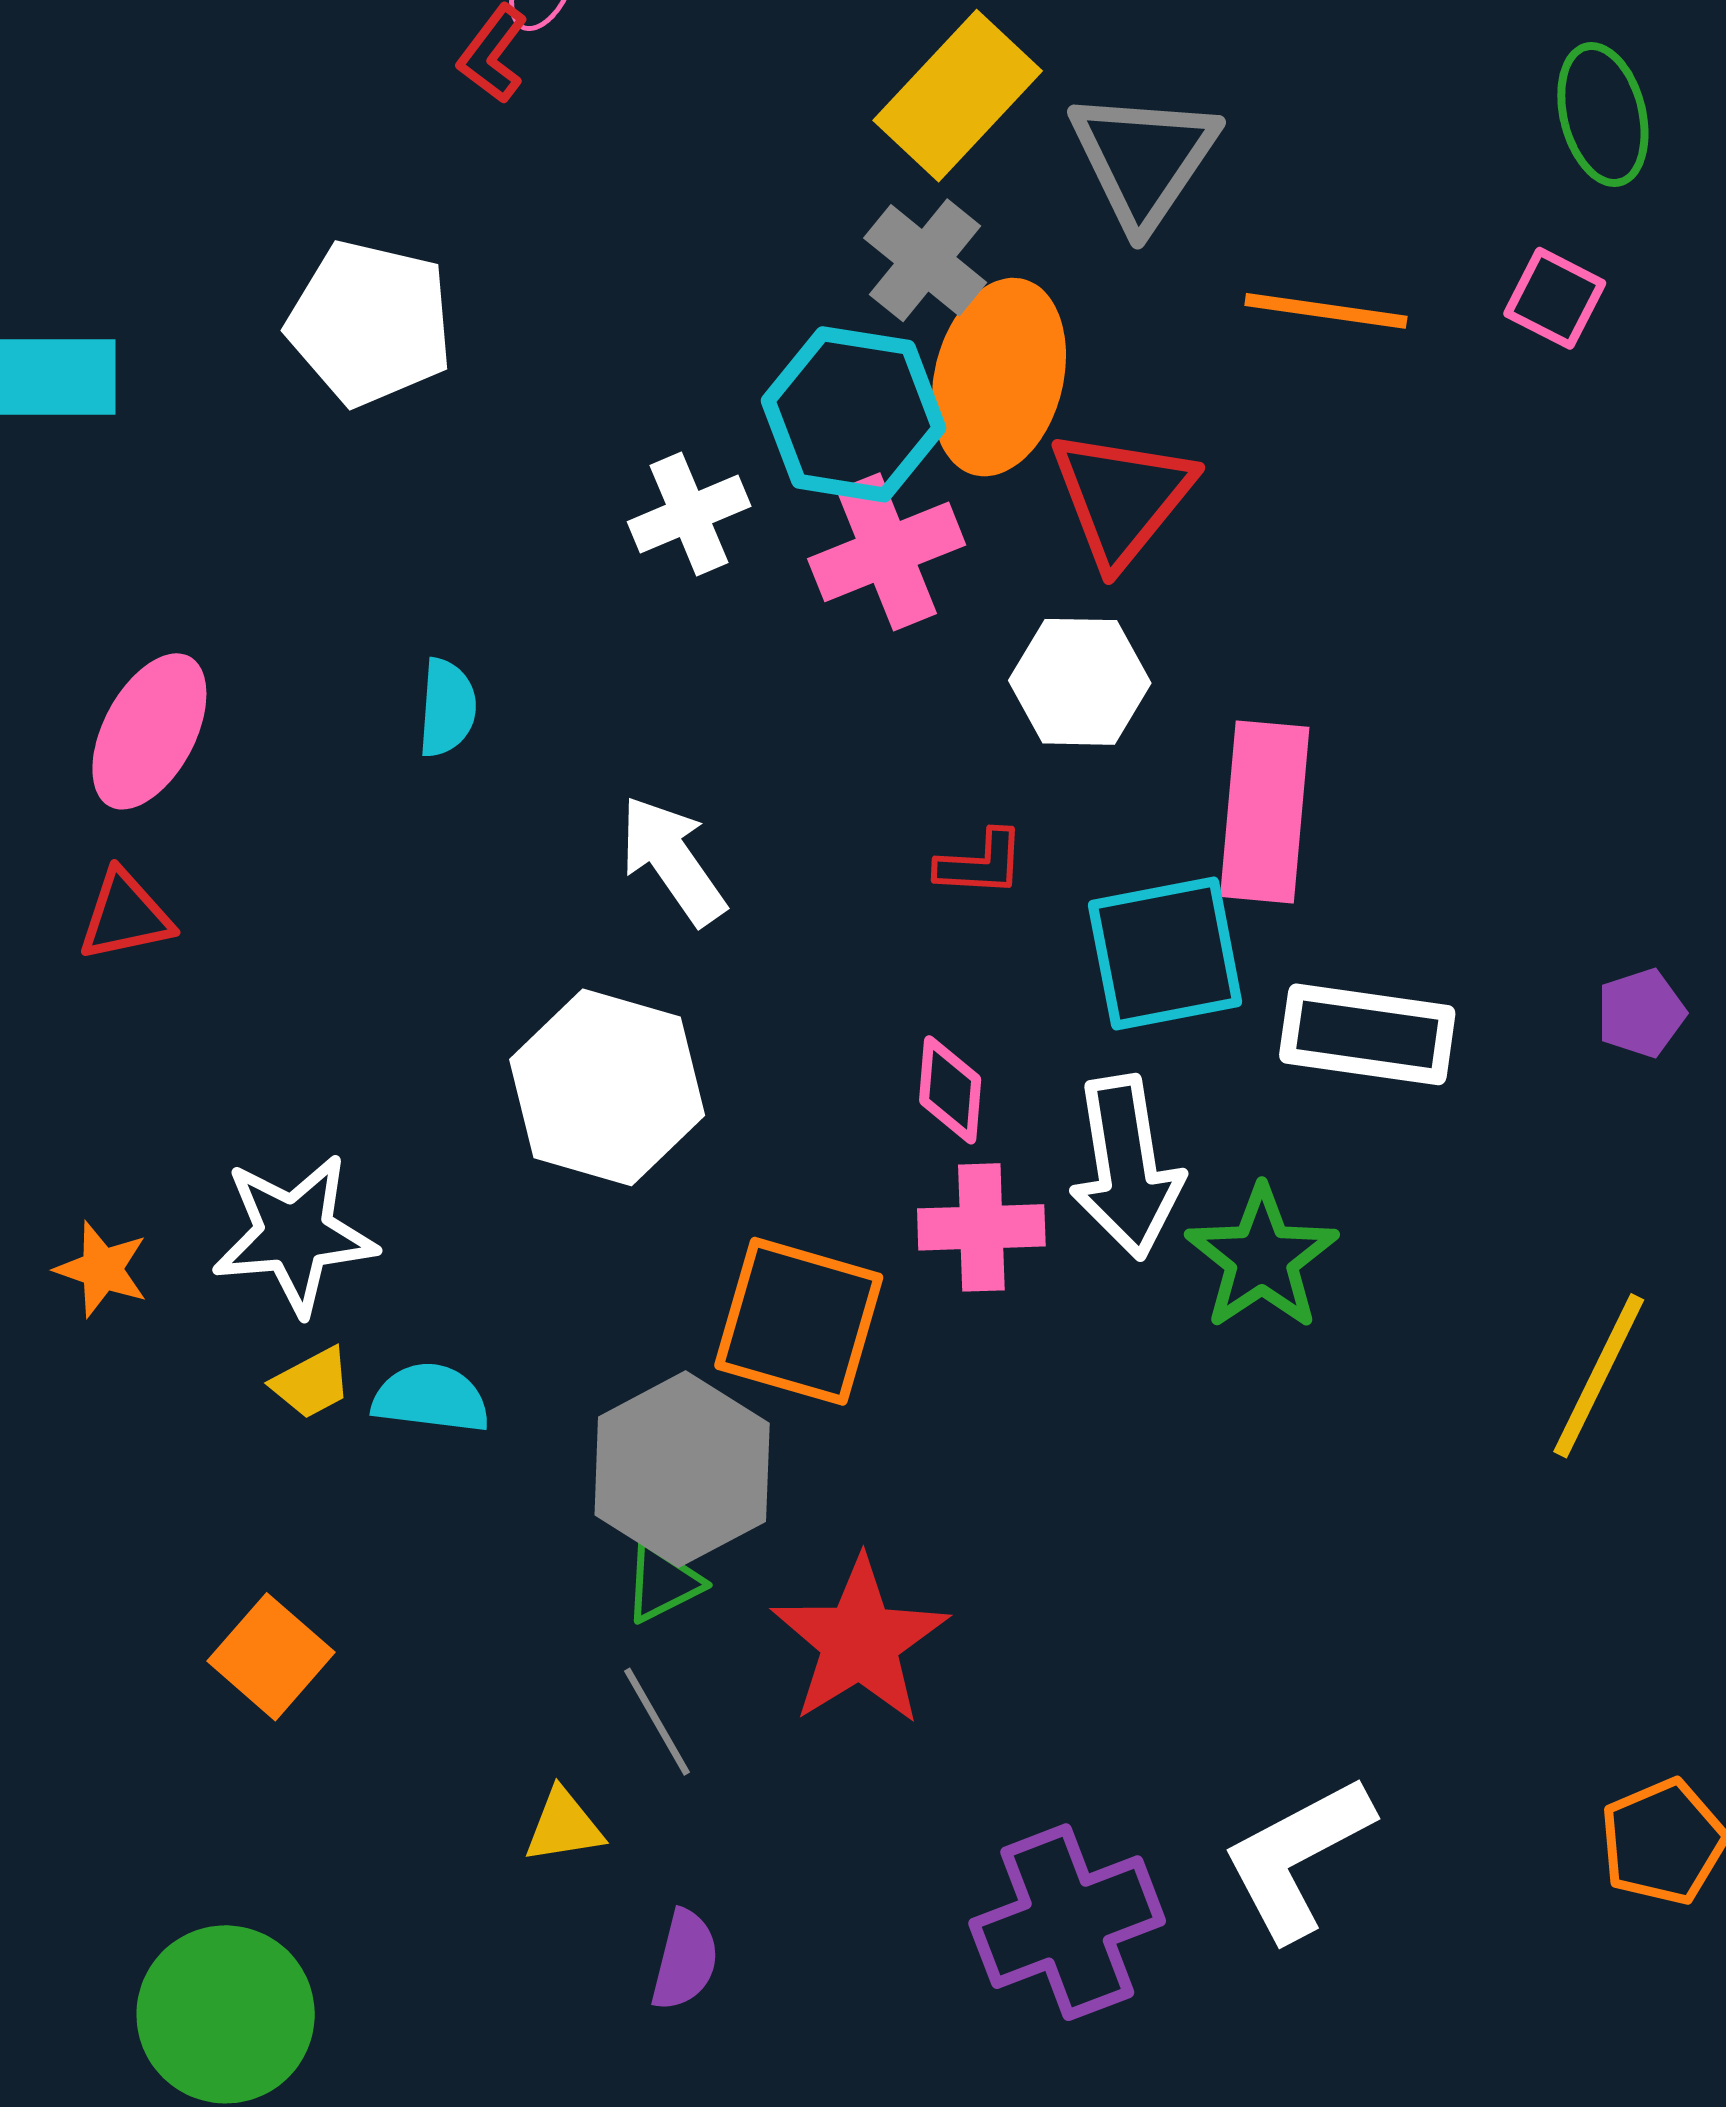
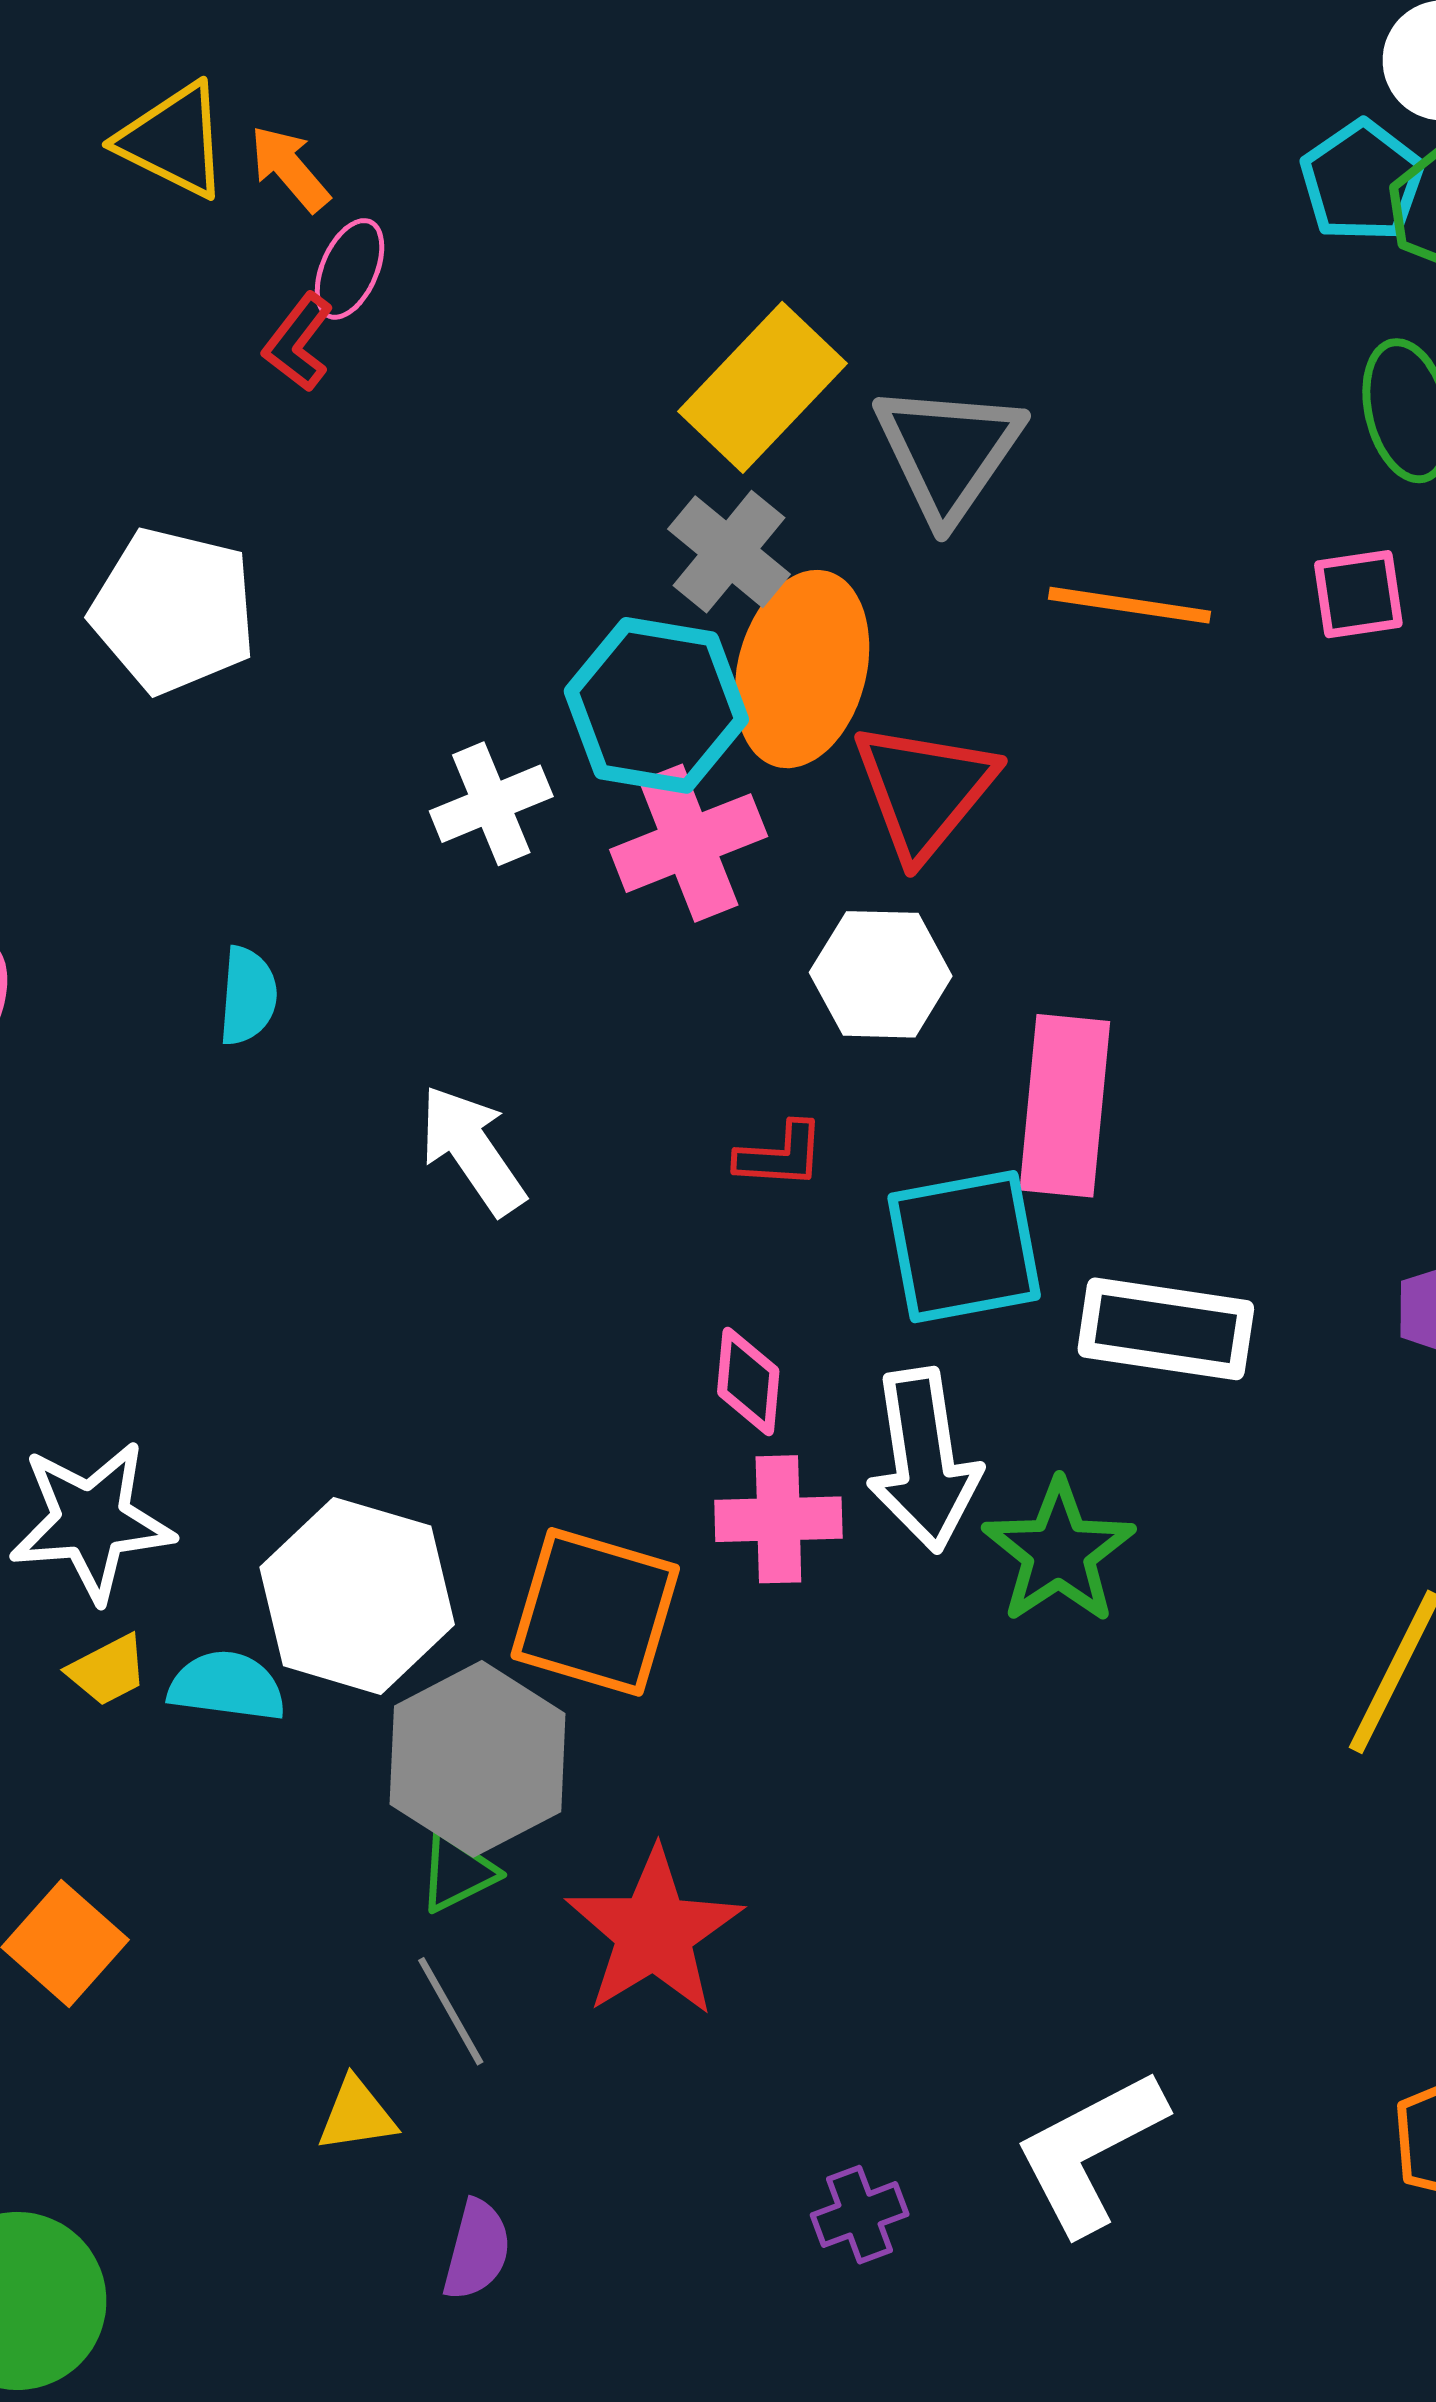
pink square: (1555, 298) -> (1358, 594), turned -36
white hexagon: (607, 1087) -> (357, 1596), moved
purple cross: (1067, 1922) -> (860, 2215), size x0.5

